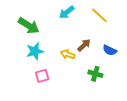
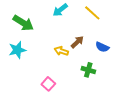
cyan star: (35, 51) -> (17, 50), moved
pink square: (42, 76) -> (48, 84), moved, turned -32

